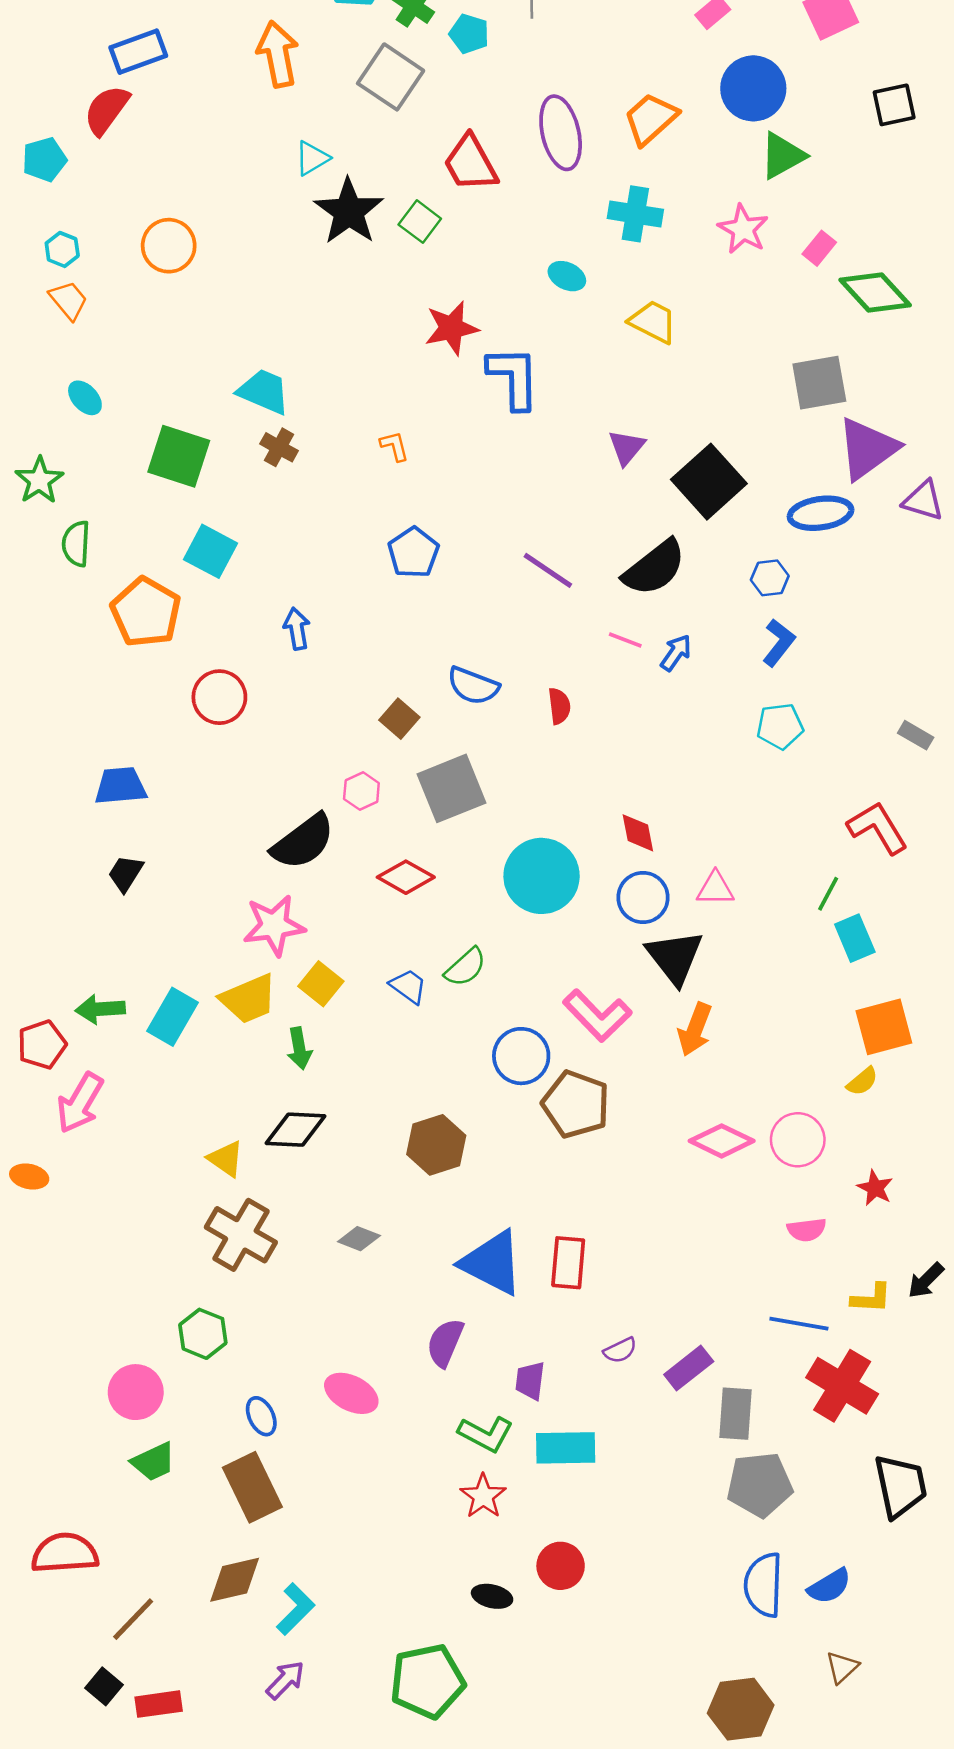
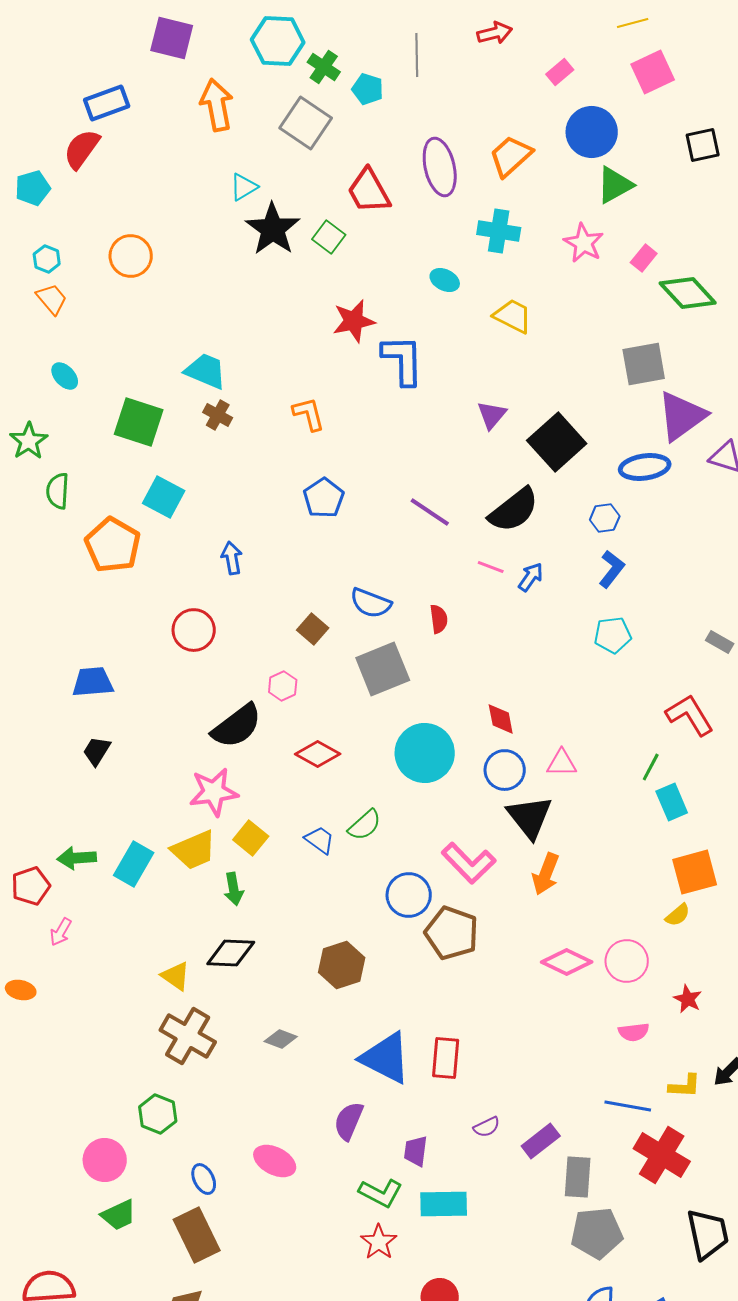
orange L-shape: (394, 446) -> (309, 414), size x1.4
red circle: (219, 697) -> (194, 630), moved
gray square: (451, 788) -> (383, 669), moved
pink arrow: (80, 1103) -> (61, 932), size x0.6

